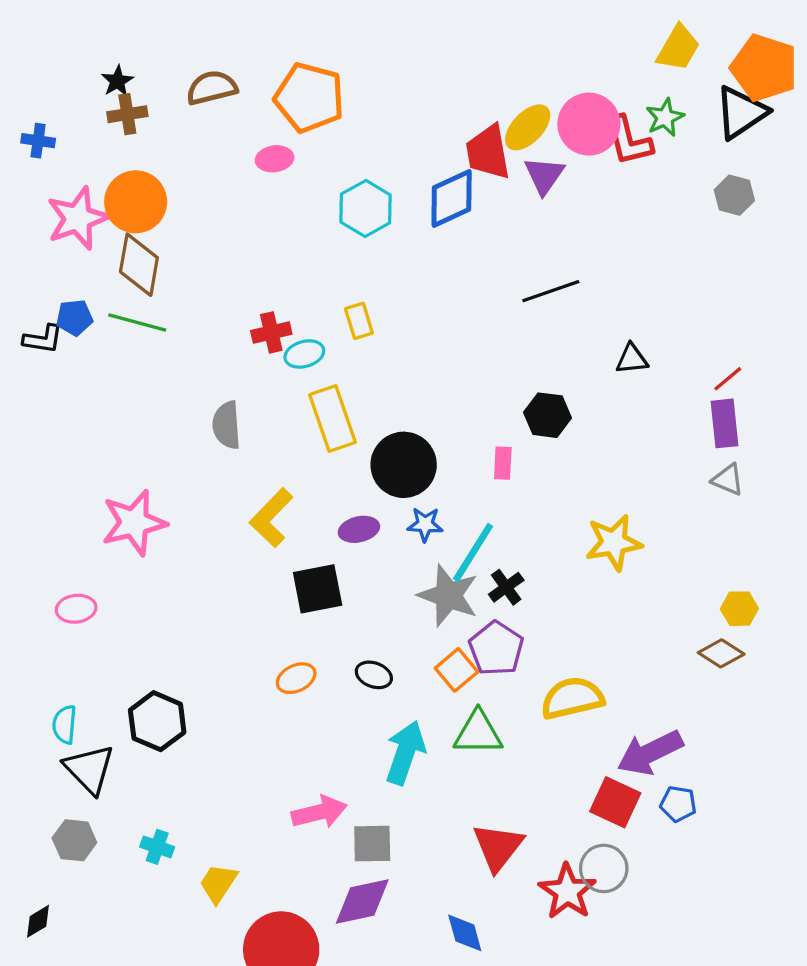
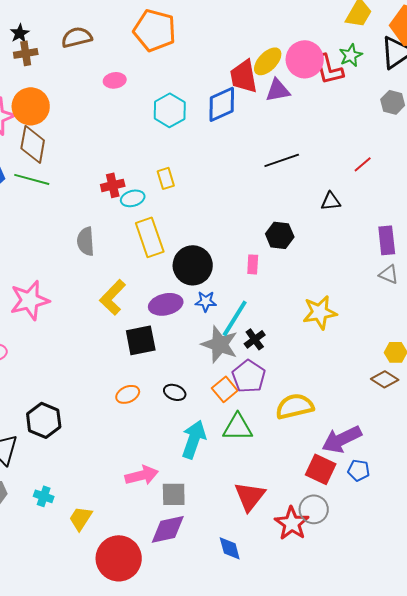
orange pentagon: (309, 98) -> (155, 30), moved
purple triangle: (544, 175) -> (278, 90), turned 44
red line: (728, 379) -> (363, 164), moved
purple ellipse: (359, 529) -> (166, 304), size x1.4

